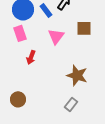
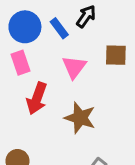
red arrow: (31, 57) -> (37, 98), size x1.5
brown star: (77, 75) -> (80, 118), moved

